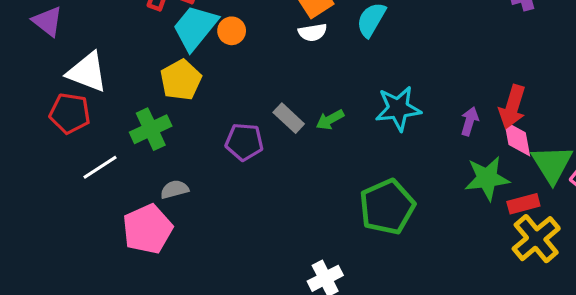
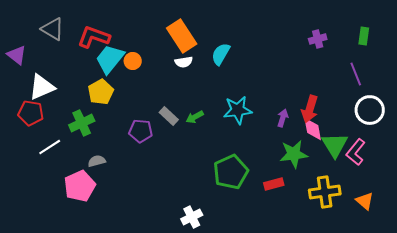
white triangle: (87, 72) -> (42, 87), turned -44
red rectangle: (523, 204) -> (274, 184), moved
yellow cross: (536, 239) -> (325, 192), turned 32

